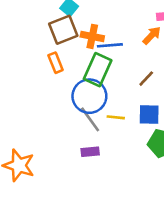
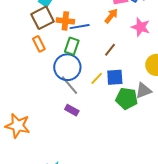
green rectangle: (98, 70) -> (72, 46), size x0.7
yellow line: (116, 117) -> (97, 78), moved, turned -48
purple rectangle: (90, 152) -> (72, 110), turned 40

